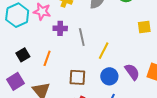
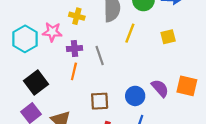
yellow line: (104, 51) -> (130, 33), moved
black square: (23, 55) -> (36, 83), size x1.5
orange line: (47, 58) -> (74, 71), moved

